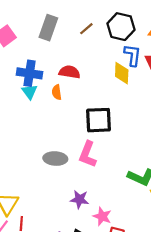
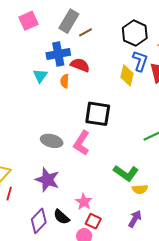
brown line: (86, 29) -> (85, 32), moved
blue cross: (29, 73) -> (58, 54), moved, turned -30
purple star: (79, 199) -> (47, 180), moved, size x1.4

